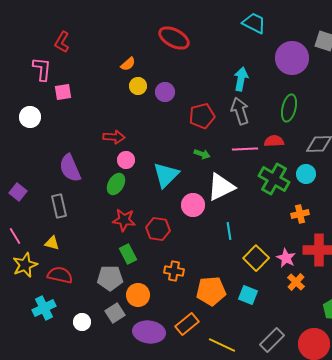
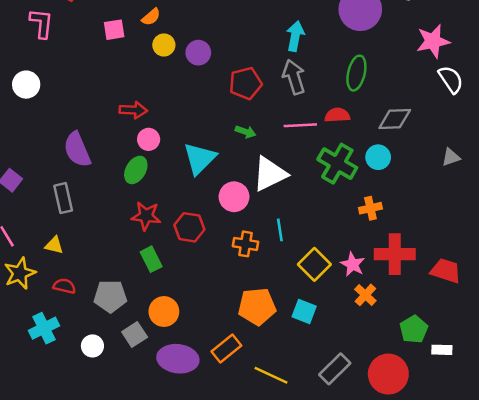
pink square: (63, 92) -> (114, 30), moved
orange cross: (174, 271) -> (245, 244), moved
red semicircle: (60, 275) -> (64, 286), size x0.7
gray pentagon: (110, 278) -> (110, 296), moved

